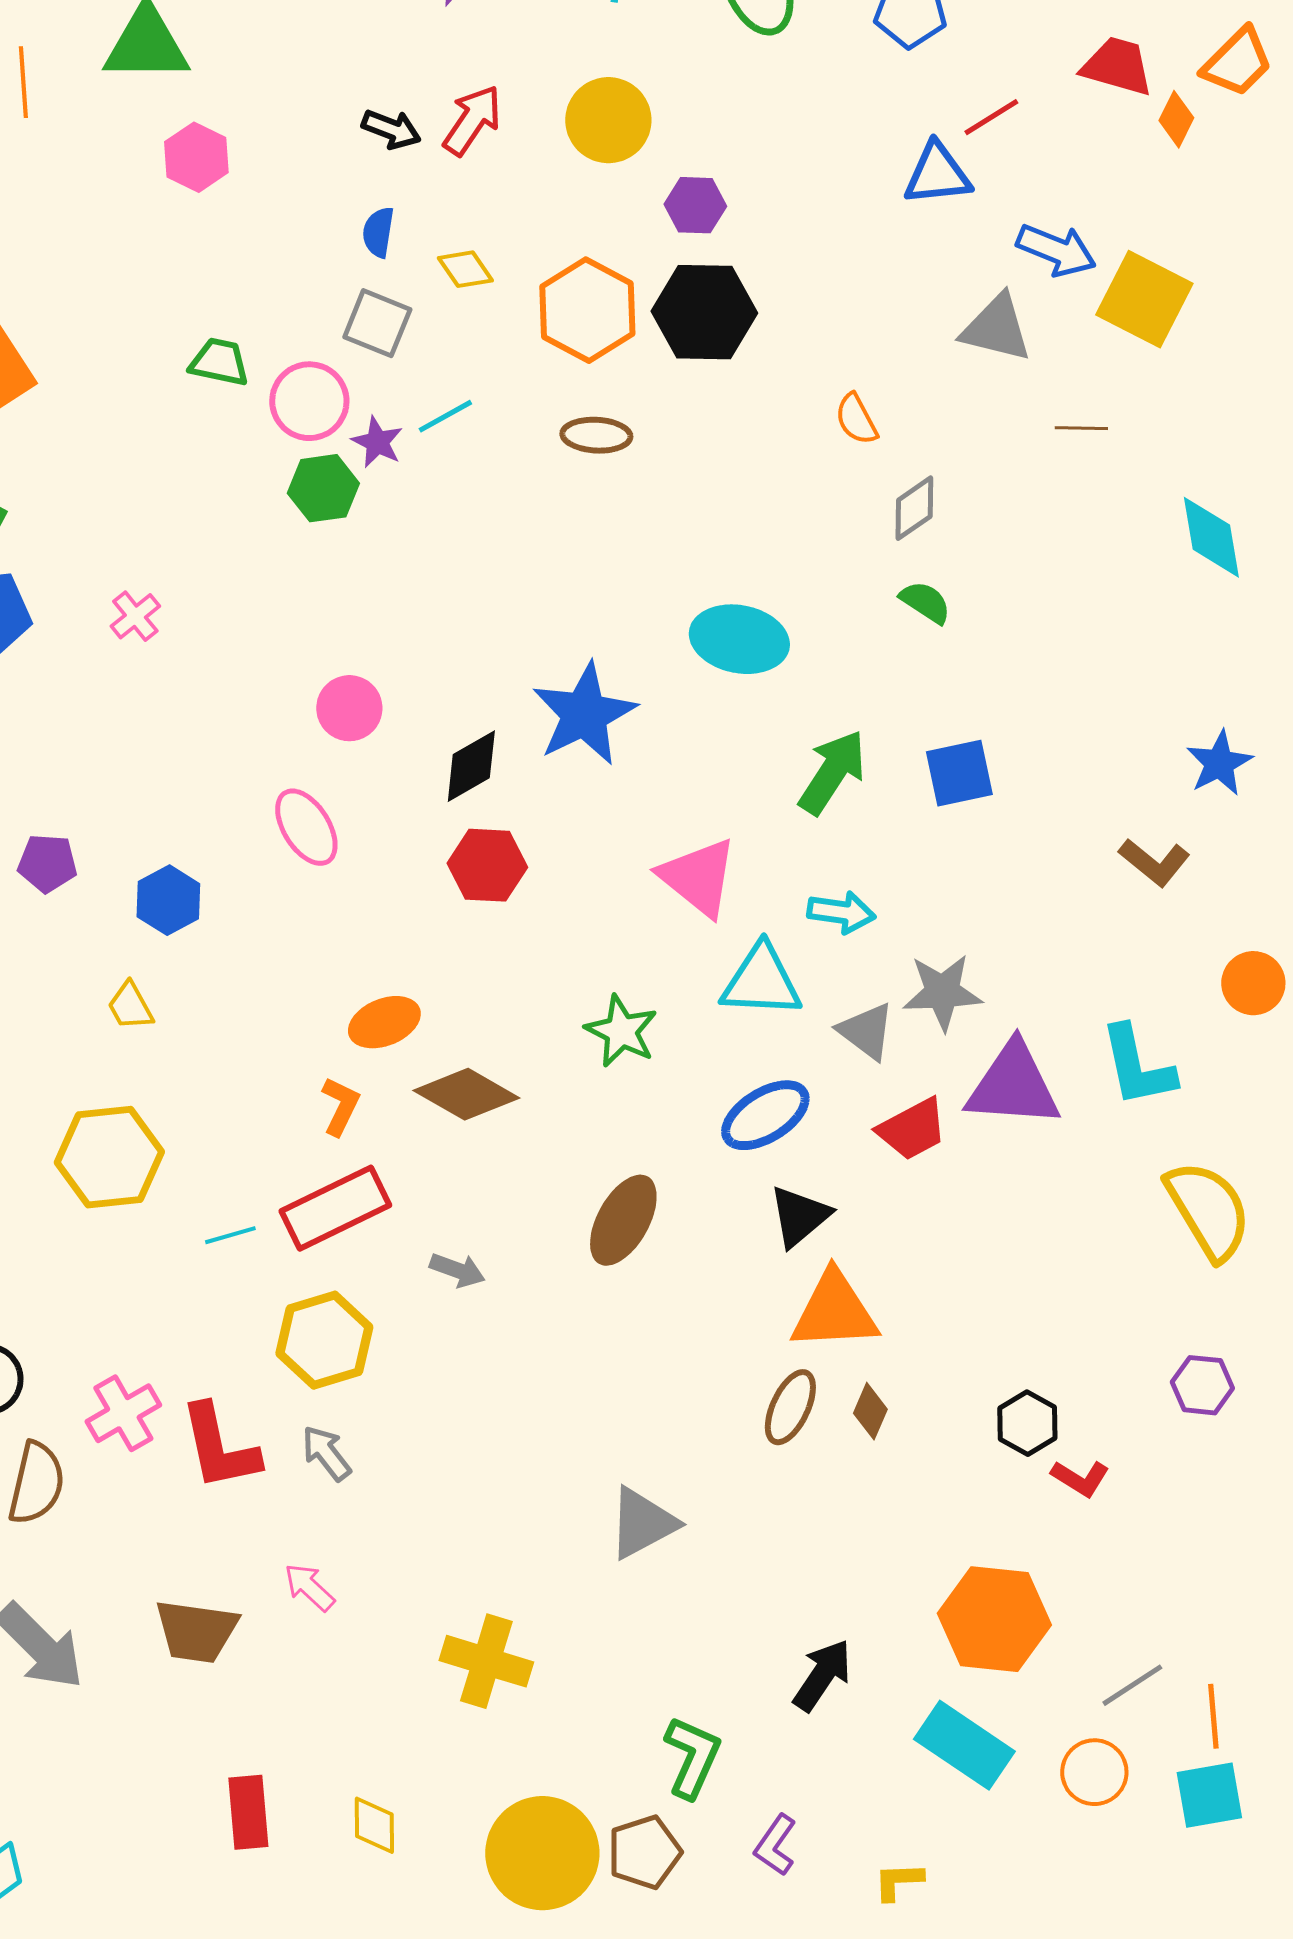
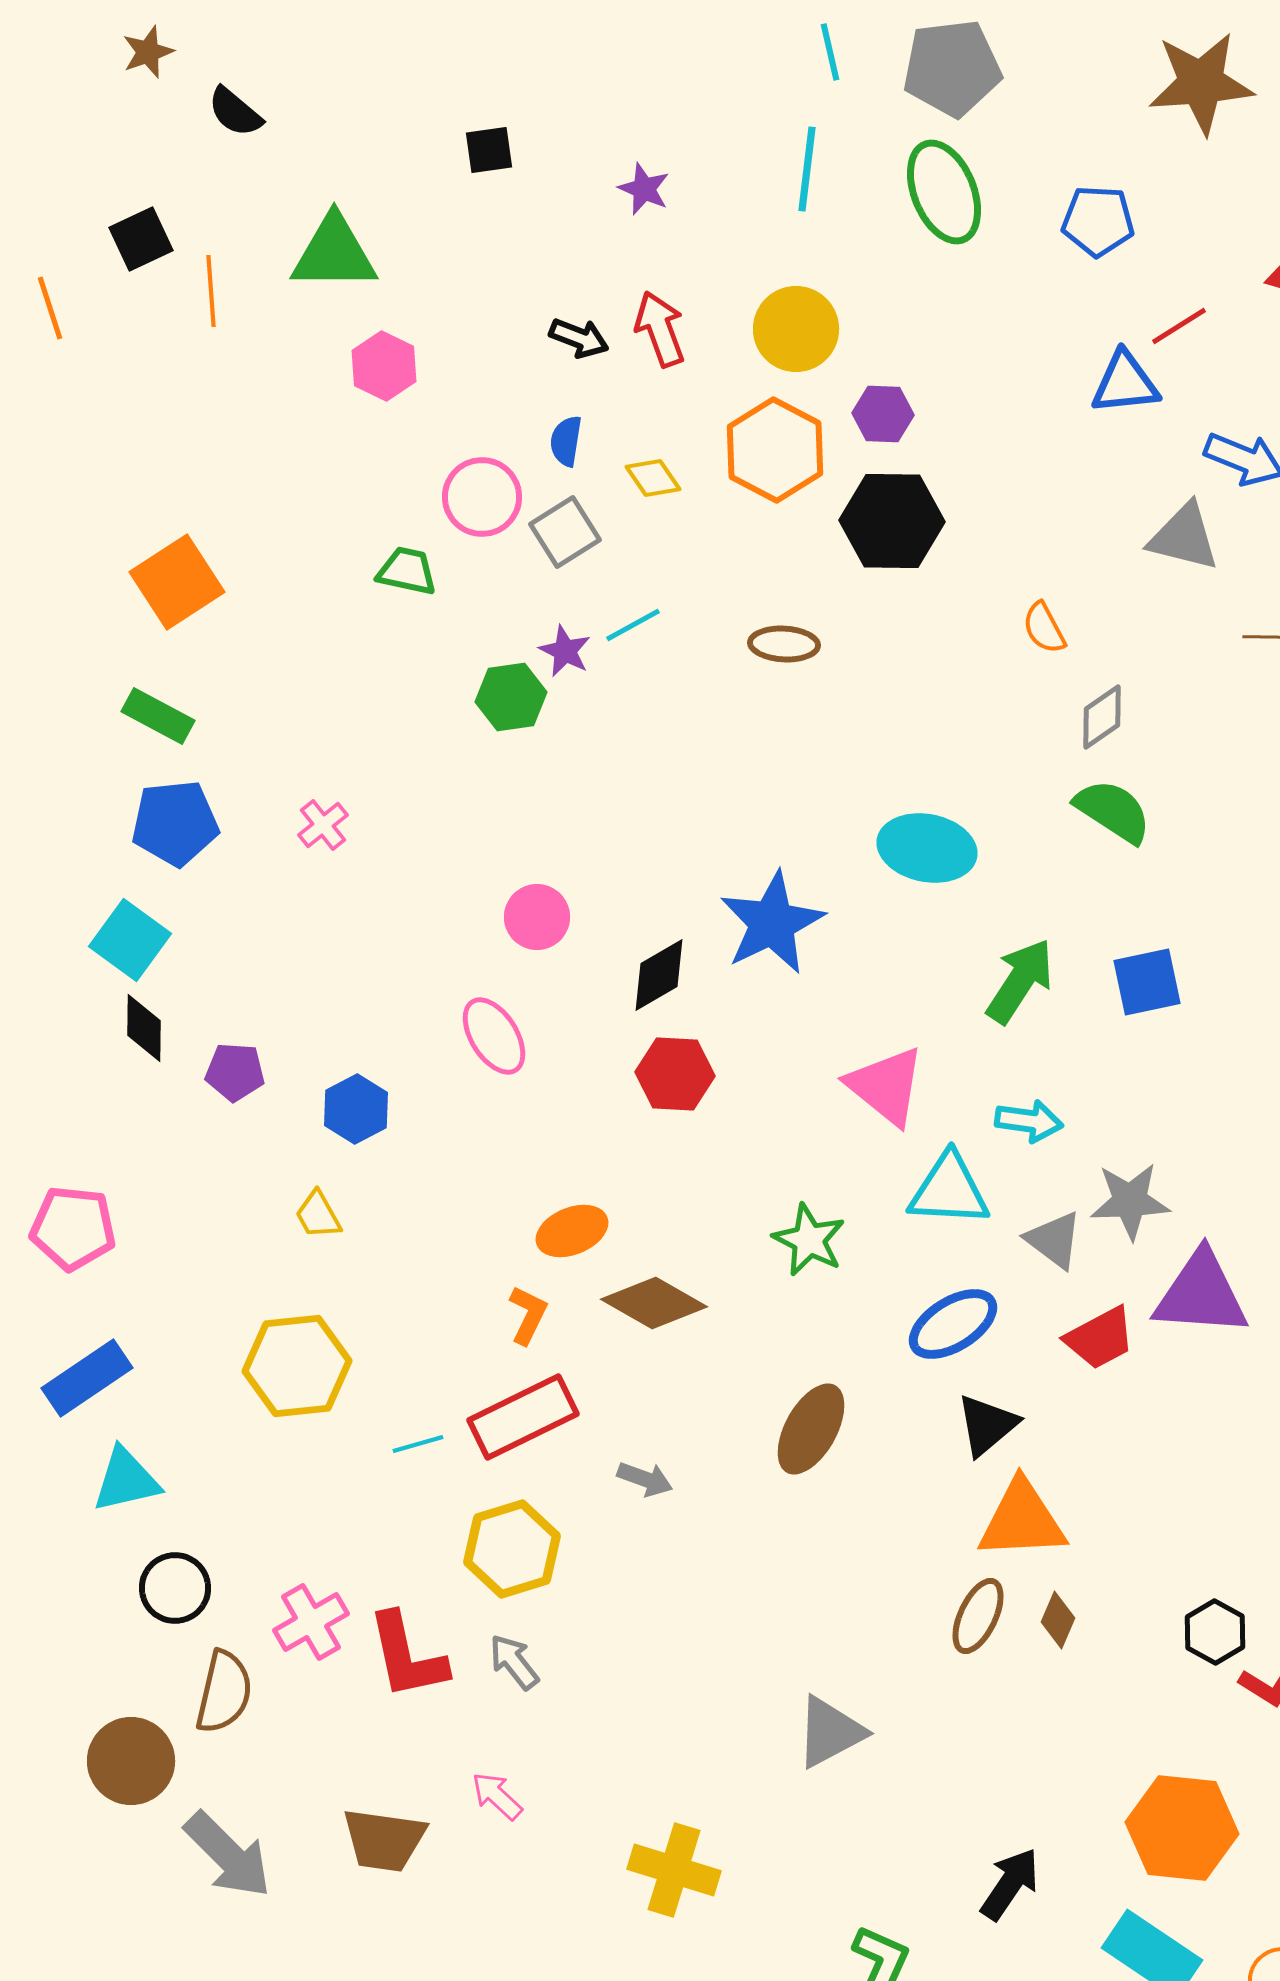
red arrow: (472, 120) -> (660, 329), turned -54
orange hexagon: (587, 310) -> (775, 450), moved
gray square: (377, 323) -> (565, 532), turned 36
pink circle: (309, 401) -> (482, 497), moved
green semicircle: (925, 602) -> (1113, 811), size x1.5

